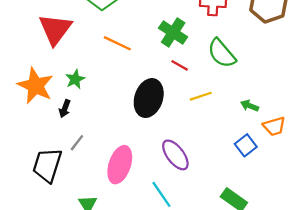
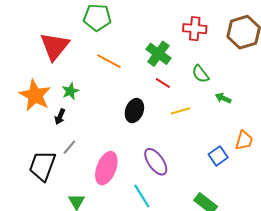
green semicircle: (222, 53) -> (200, 74), size x0.7
black ellipse: (149, 98) -> (134, 111), size x0.7
green arrow: (249, 106) -> (223, 98), moved
orange trapezoid: (274, 126) -> (244, 140), turned -60

